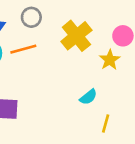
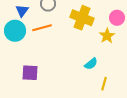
yellow cross: (76, 36) -> (82, 18), turned -30

